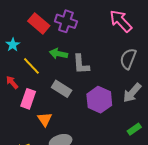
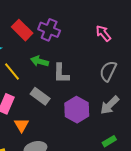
pink arrow: (121, 21) -> (103, 33), size x0.7

